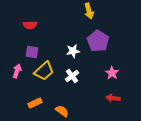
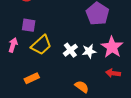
white star: (73, 51) -> (89, 51), moved
pink star: (112, 73) -> (112, 47), size x1.5
orange semicircle: (62, 111) -> (82, 87), moved

